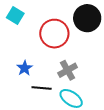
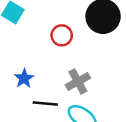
red circle: (54, 34) -> (62, 35), size x0.6

